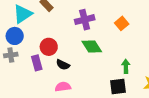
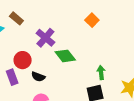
purple cross: (85, 20) -> (45, 38), moved, turned -30
orange square: (122, 23) -> (92, 20), moved

